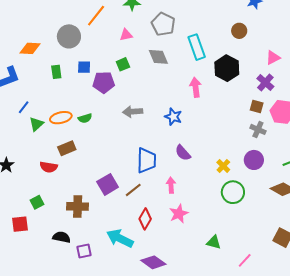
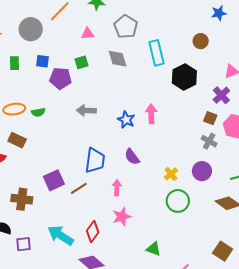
pink arrow: (196, 87) -> (151, 114), moved
brown rectangle: (67, 148) -> (17, 140), turned 42
red diamond: (145, 219) -> (93, 232), moved

